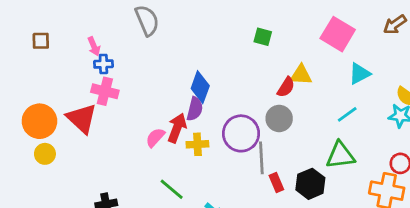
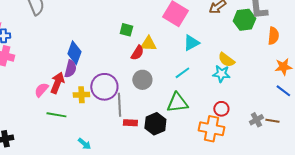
green square: (263, 37) -> (126, 30), moved
gray circle: (279, 118) -> (142, 80), moved
yellow cross: (197, 144) -> (81, 95), moved
red rectangle: (276, 182) -> (130, 123), turned -64
green line: (172, 189) -> (56, 115), moved, turned -30

